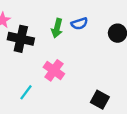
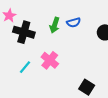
cyan line: (26, 92) -> (25, 67), moved

